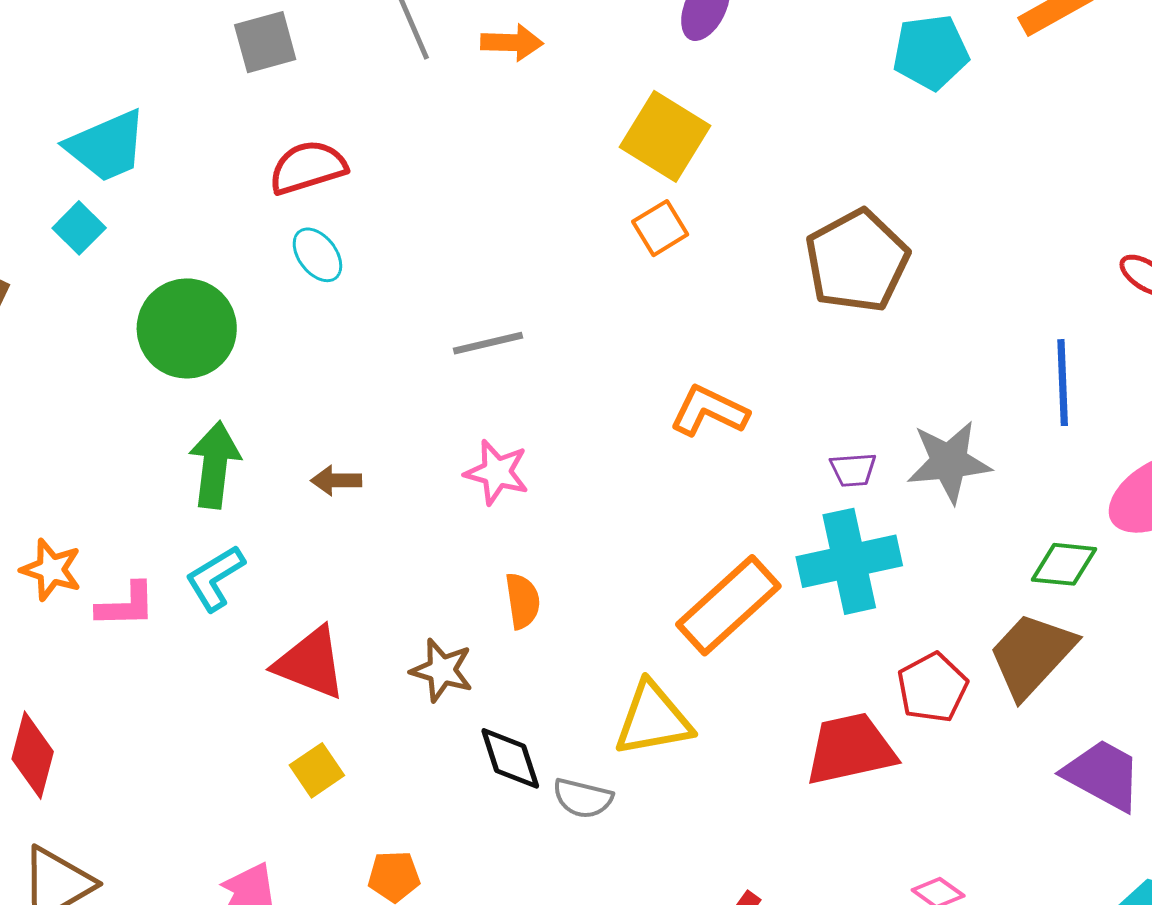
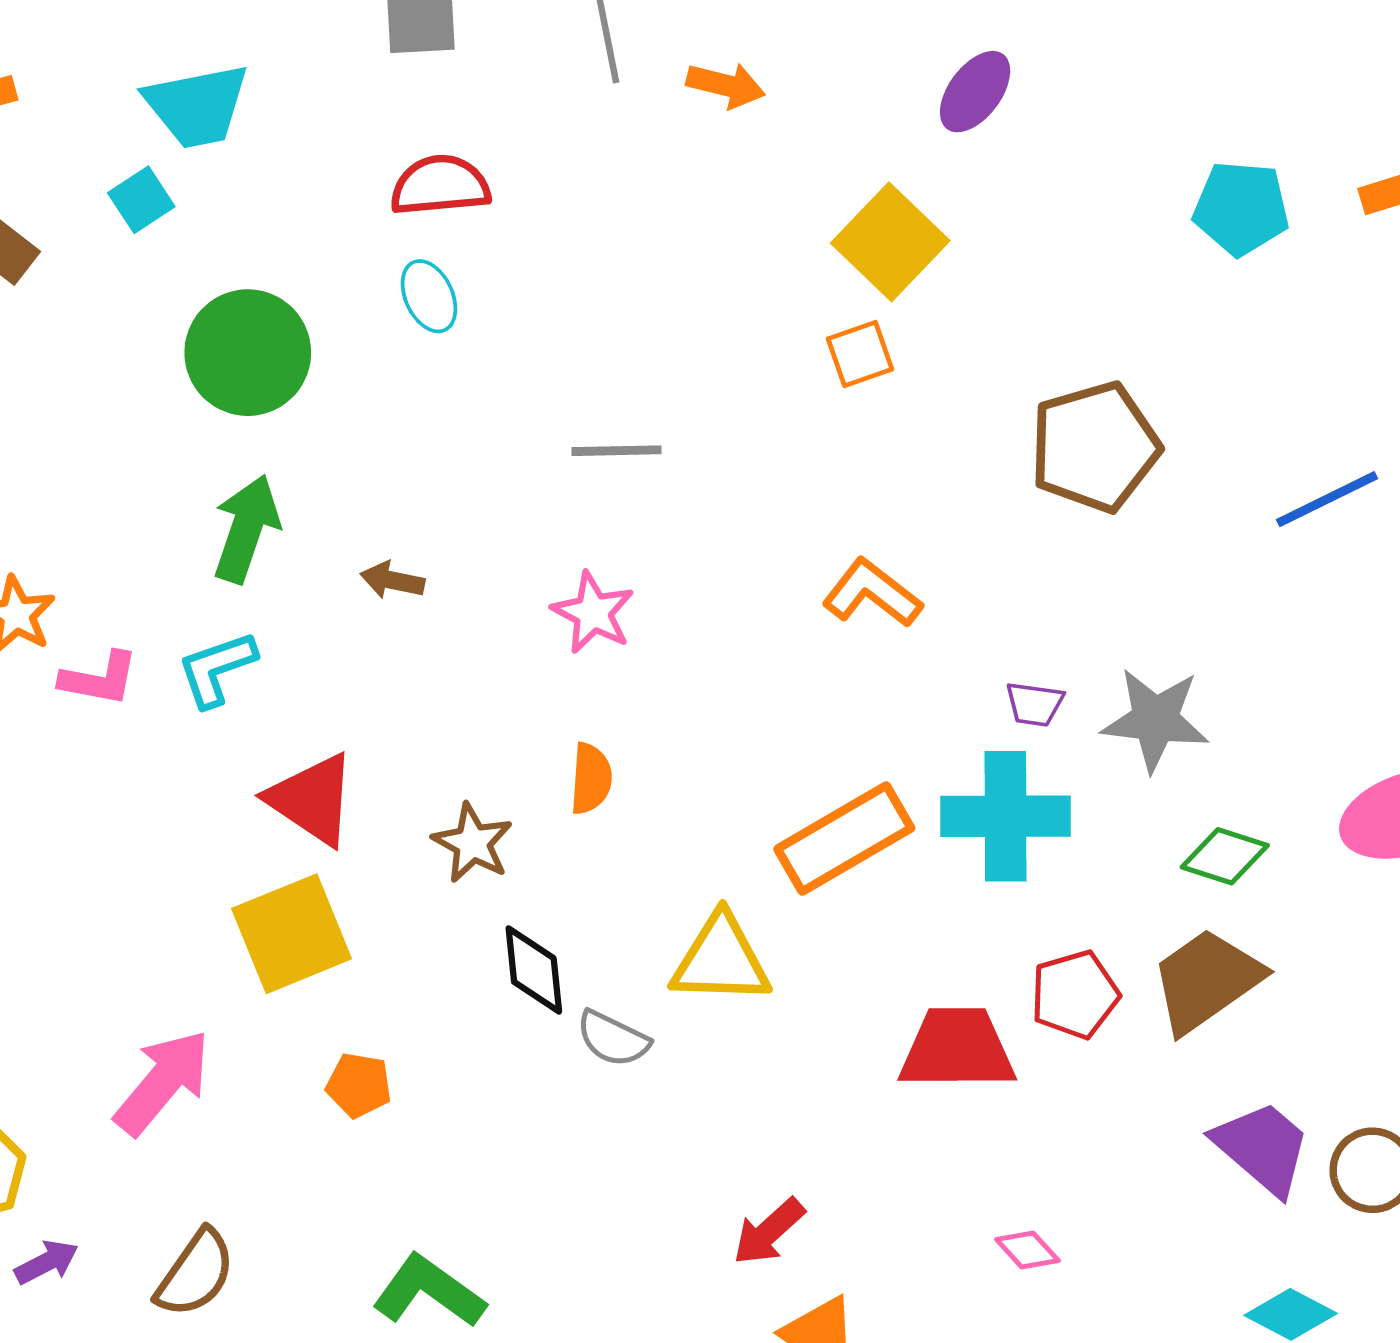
blue line: (1063, 383) -> (1327, 499), moved, turned 54
green diamond: (1064, 564) -> (1225, 856), moved
yellow square: (317, 770) -> (292, 934), size x1.8

